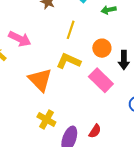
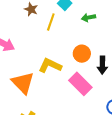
yellow line: (71, 30) -> (51, 22), moved

